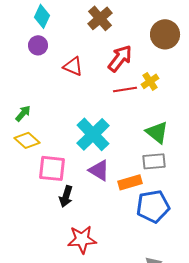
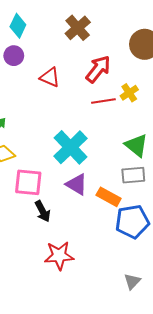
orange rectangle: (130, 182) -> (109, 197), turned 45
black arrow: (66, 196) -> (43, 211), turned -45

